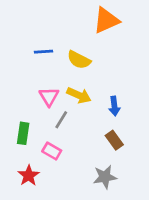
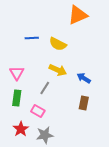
pink triangle: (49, 97) -> (17, 73), moved
blue arrow: (114, 106) -> (84, 78), turned 128
brown rectangle: (114, 140) -> (84, 103), turned 48
gray star: (105, 177) -> (45, 135), moved

